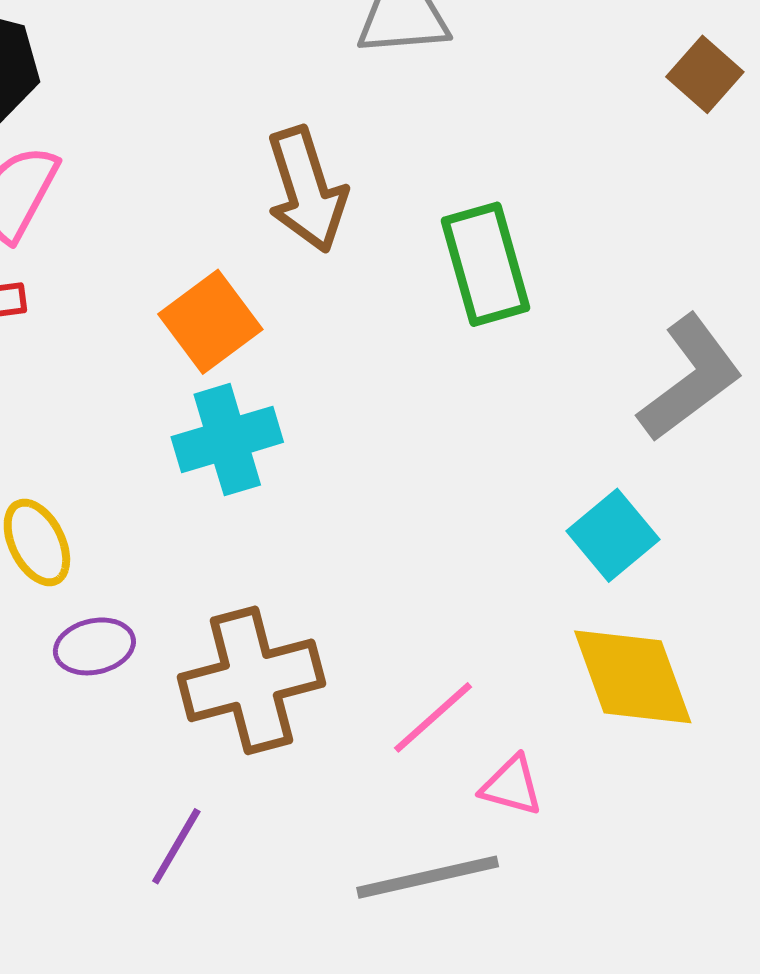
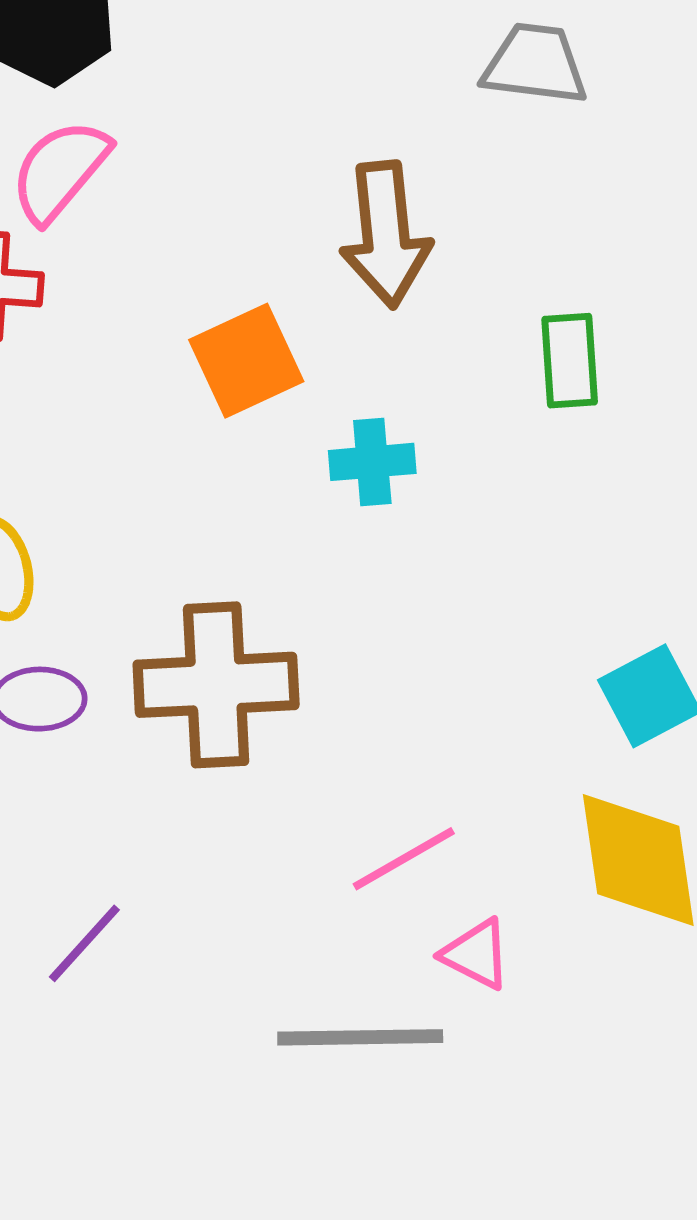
green rectangle: (486, 264) -> (570, 361), size x0.7
cyan cross: (227, 440) -> (372, 462), moved, size x0.7
brown cross: (251, 680) -> (216, 685), moved

